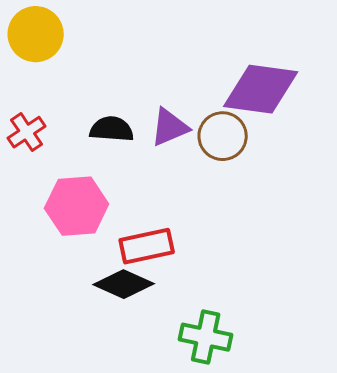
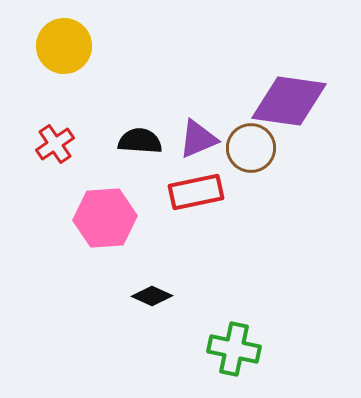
red rectangle: (147, 246) -> (196, 192), moved
black diamond: (124, 284) -> (152, 296), size x0.7

